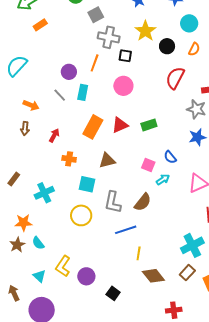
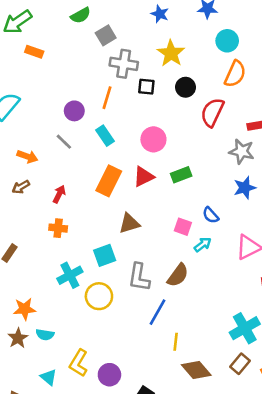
orange rectangle: (40, 25) -> (34, 52), turned 56
black circle: (167, 46) -> (186, 87), moved
orange semicircle: (194, 49) -> (235, 74), size x1.5
pink circle: (123, 86) -> (153, 139), moved
cyan rectangle: (83, 92) -> (105, 136), moved, turned -42
brown arrow: (25, 128) -> (21, 187), turned 56
orange cross: (69, 159) -> (58, 228), moved
cyan square: (87, 184) -> (105, 255), turned -30
cyan cross: (44, 193) -> (70, 275), moved
blue line: (126, 230) -> (158, 312), turned -40
cyan semicircle: (38, 243) -> (45, 335), turned -40

